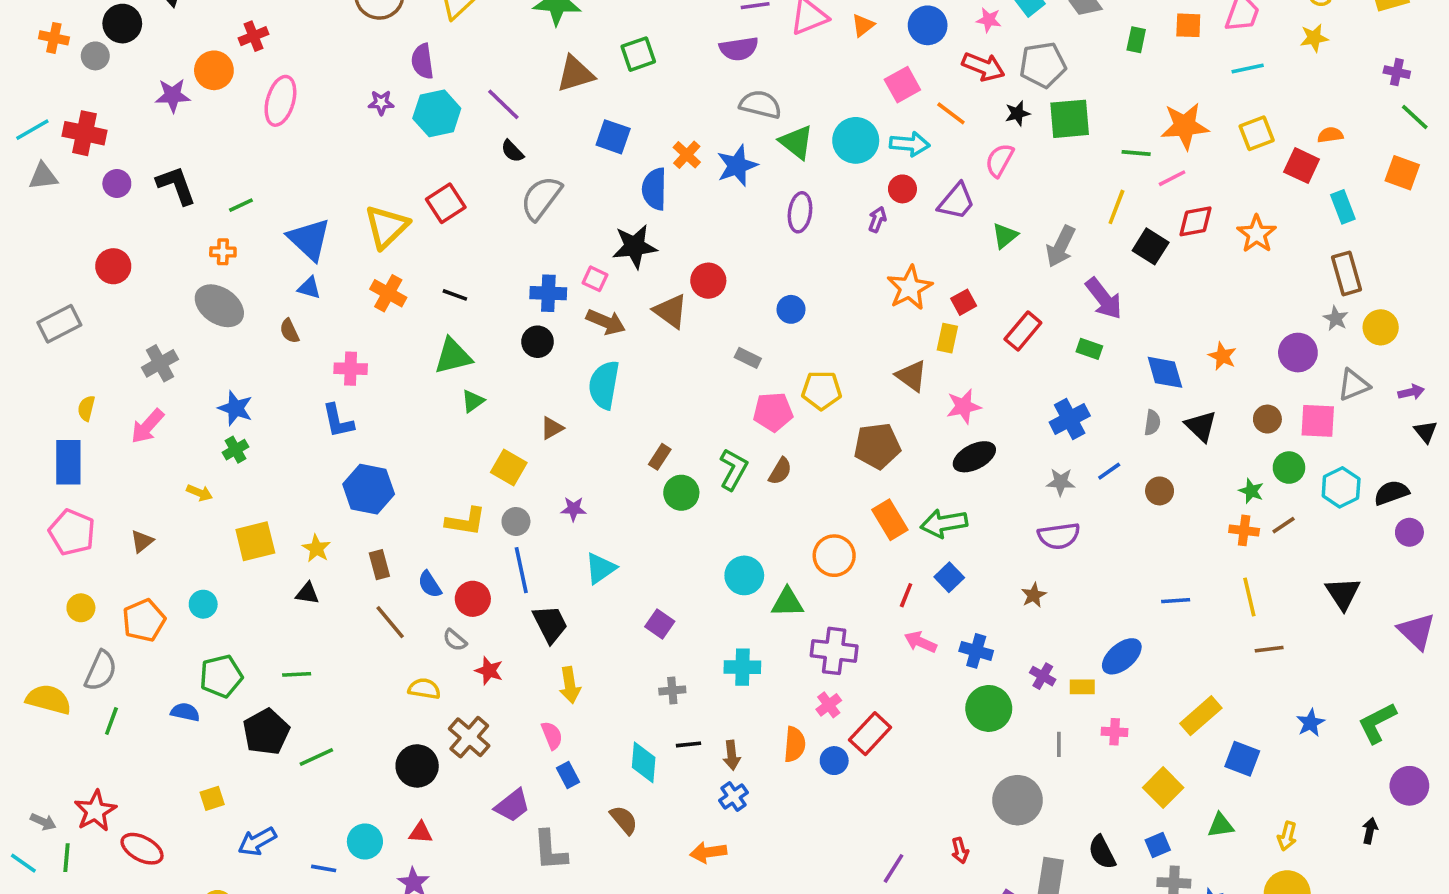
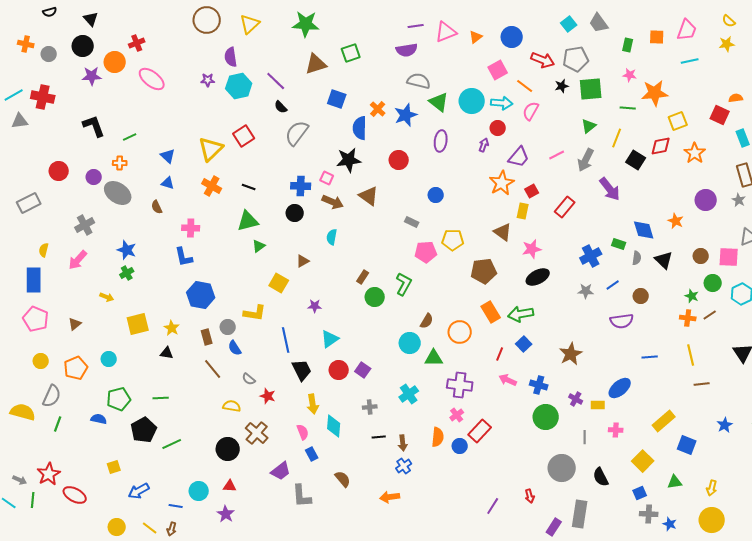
pink star: (989, 20) -> (630, 75), moved
black circle: (122, 24) -> (83, 46), moved
pink ellipse: (280, 101) -> (152, 79), turned -68
yellow square: (1257, 133) -> (678, 121), moved
pink semicircle: (1000, 160) -> (531, 111), moved
pink line: (1172, 178) -> (557, 155), moved
purple circle: (117, 184) -> (94, 177), moved
purple trapezoid: (956, 202) -> (519, 157), moved
green triangle: (1005, 236) -> (589, 126), moved
blue triangle: (309, 239) -> (168, 156), size x0.6
red circle: (708, 281) -> (399, 160), moved
green rectangle: (1089, 349) -> (619, 244), moved
purple circle: (1298, 353) -> (706, 200), moved
cyan semicircle: (604, 385) -> (332, 237), size x0.6
brown semicircle: (780, 471) -> (427, 321), moved
gray circle: (516, 521) -> (228, 327), moved
purple semicircle: (1059, 536) -> (622, 321), moved
brown star: (1034, 595) -> (571, 354), size x1.6
red circle: (473, 599) -> (339, 370), moved
cyan cross: (742, 667) -> (409, 394), turned -36
cyan diamond: (644, 762) -> (334, 426), moved
black semicircle: (1102, 852) -> (601, 477), moved

